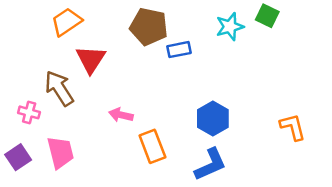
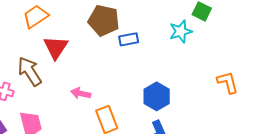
cyan star: (230, 27) -> (181, 31), moved
orange L-shape: (293, 127) -> (228, 82), moved

